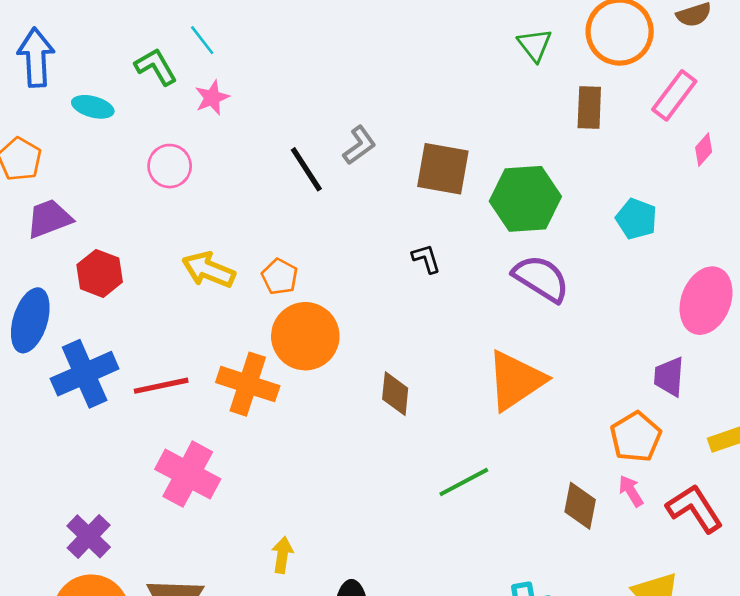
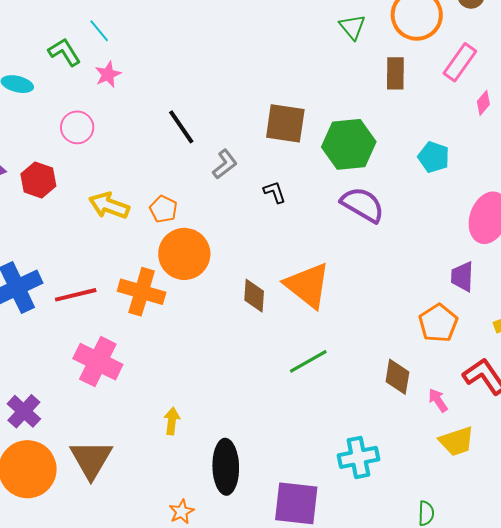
gray L-shape: (359, 145) -> (225, 164), moved
red hexagon: (100, 273) -> (38, 180), moved
orange triangle: (516, 380) -> (308, 285), moved, turned -46
pink arrow: (631, 491) -> (438, 400), moved

